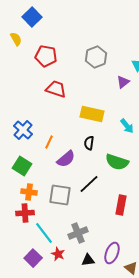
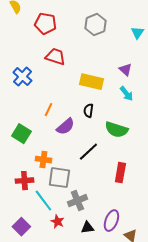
purple triangle: (123, 82) -> (125, 70), moved, turned -40
blue cross: (23, 130) -> (22, 77), moved
orange cross: (29, 192) -> (43, 160), moved
gray square: (60, 195) -> (59, 178), moved
purple square: (33, 258) -> (21, 227), moved

